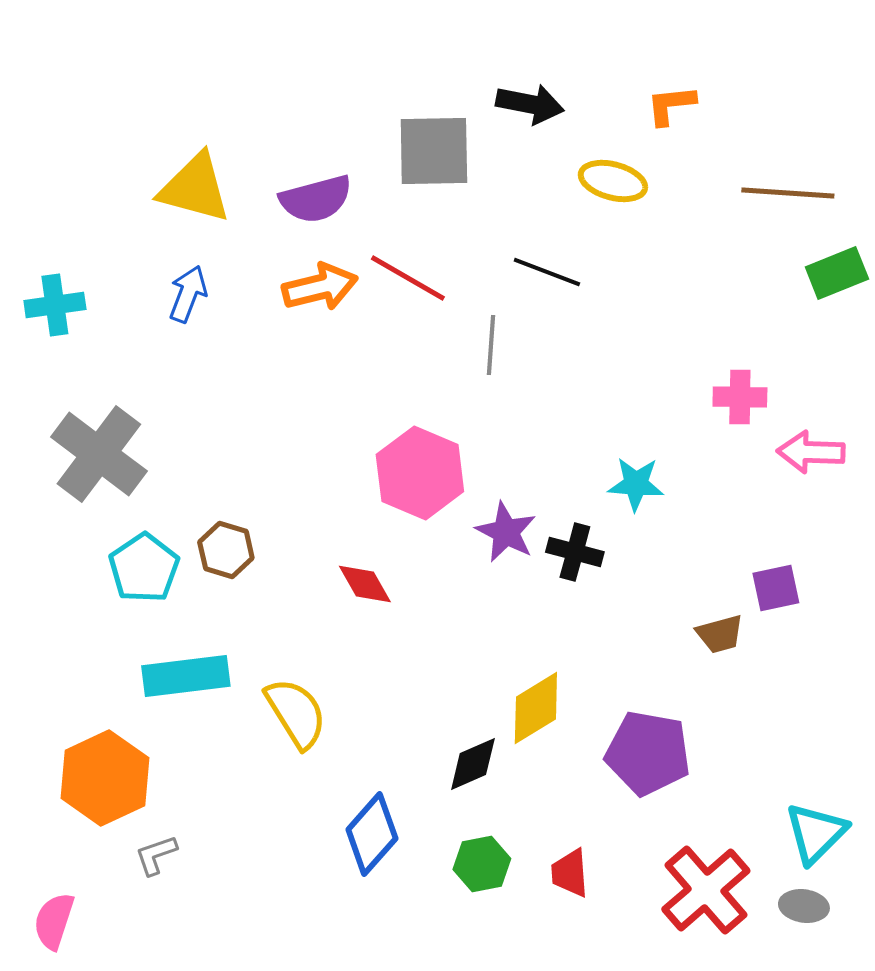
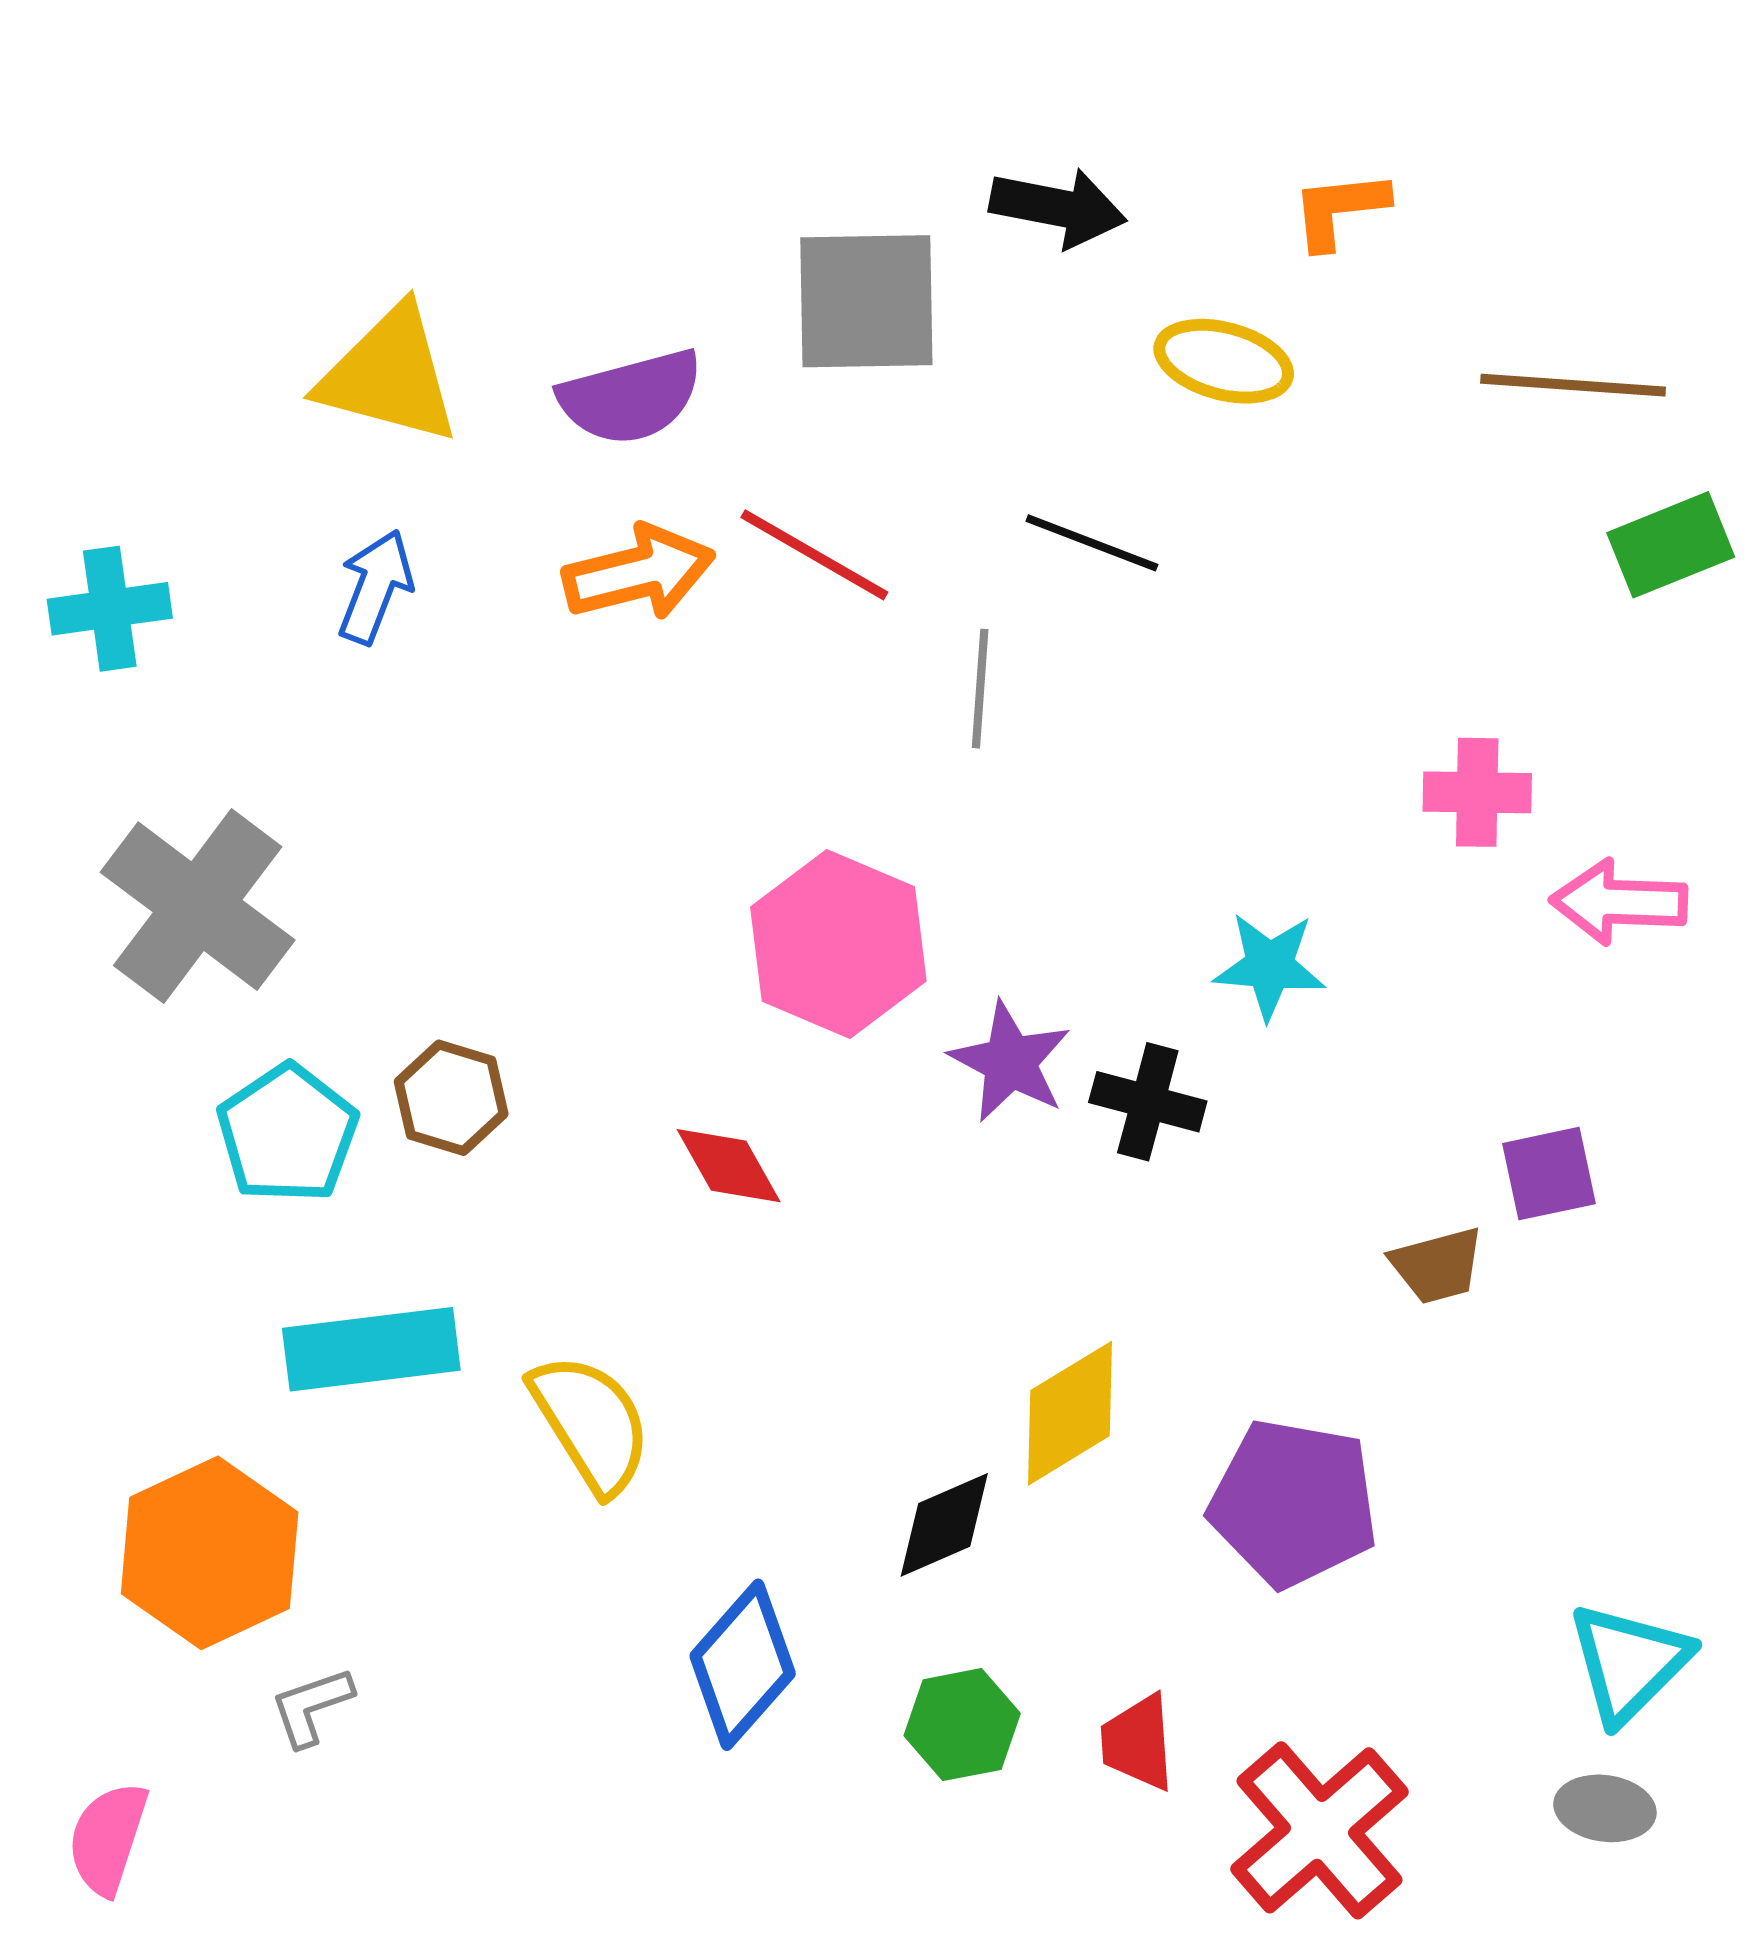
red cross: (706, 890) -> (1319, 1830), moved

